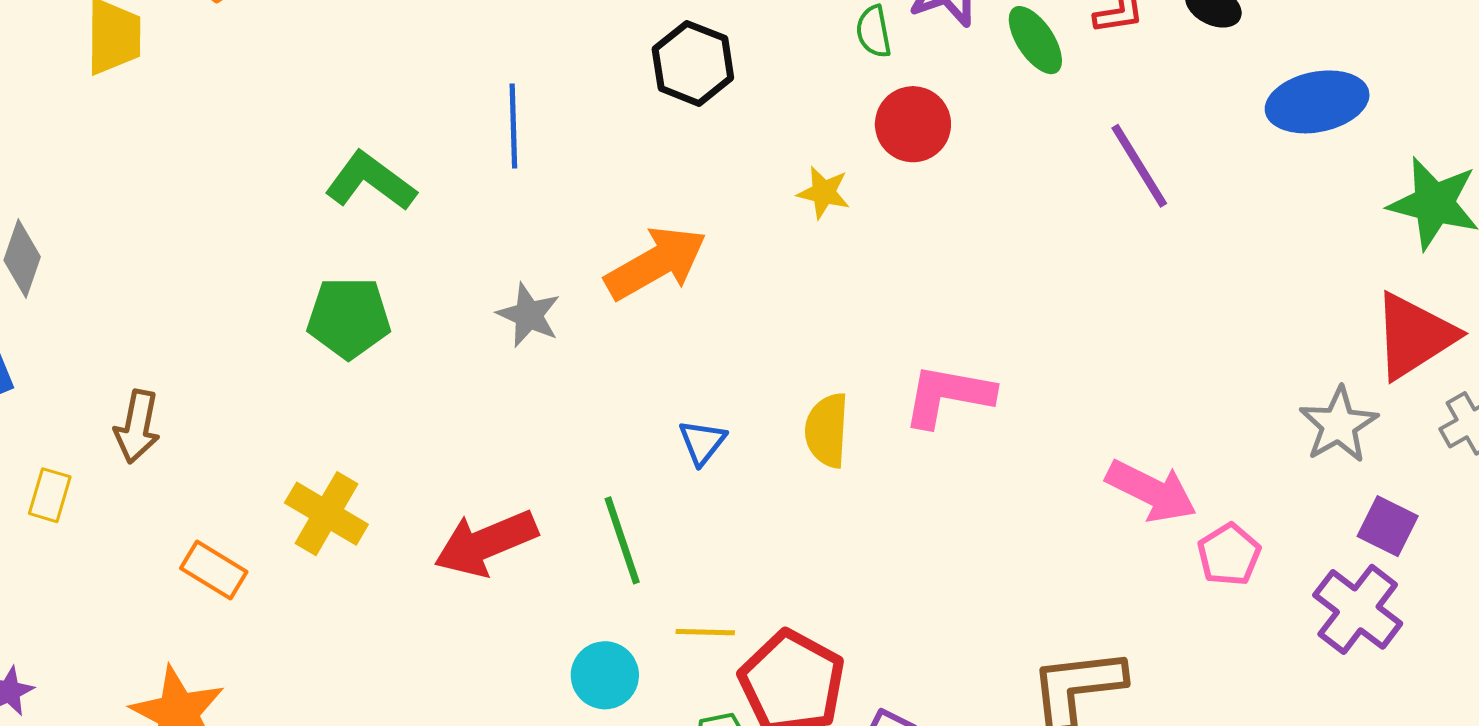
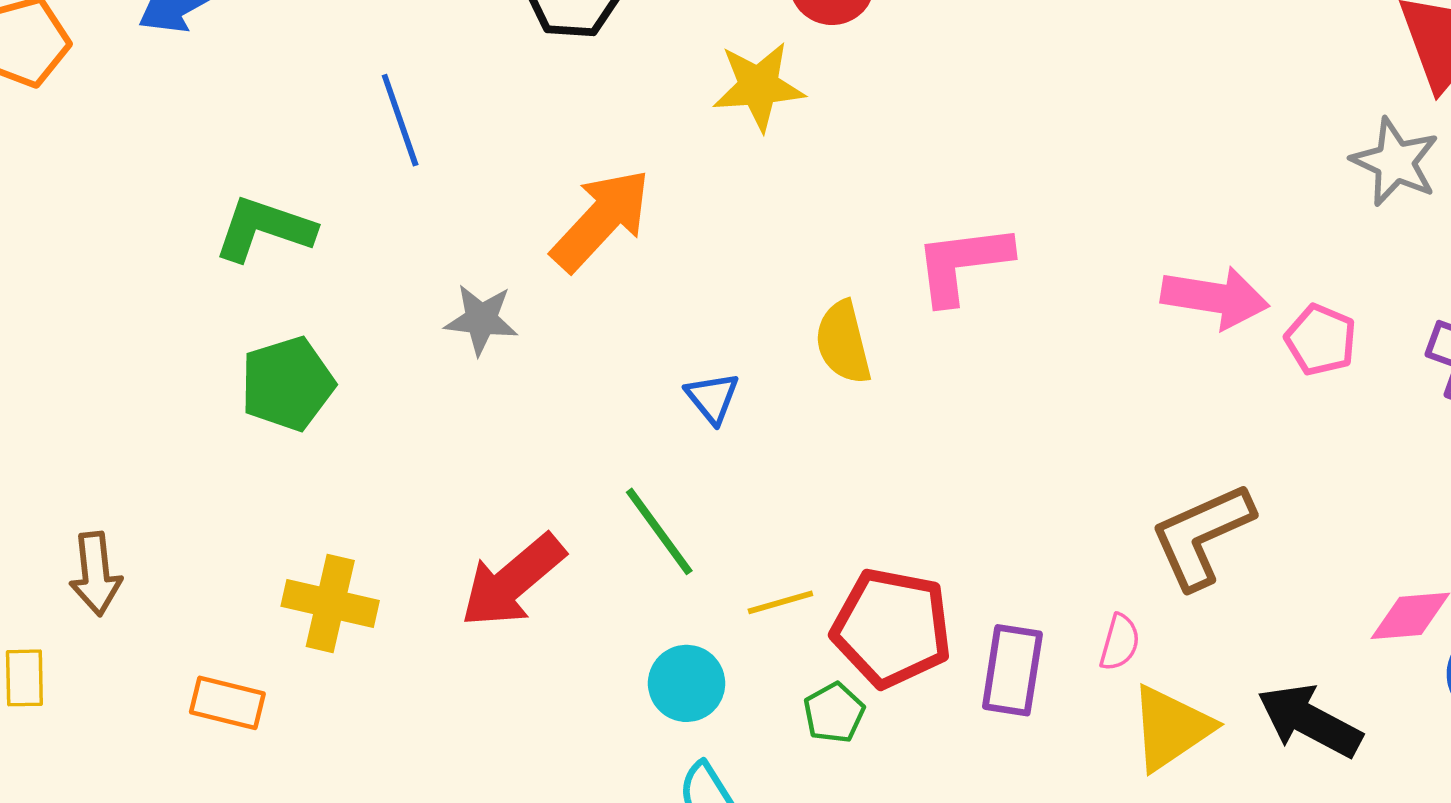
yellow star: (824, 193) -> (759, 86), size x1.5

